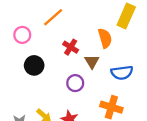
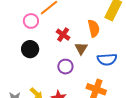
pink circle: (22, 35) -> (31, 21), moved

